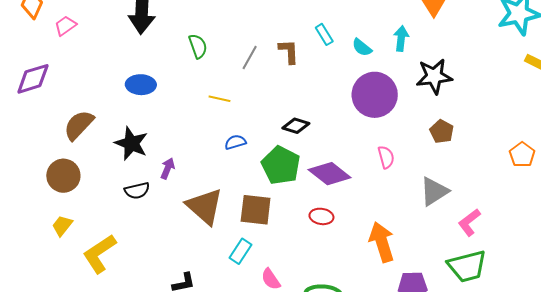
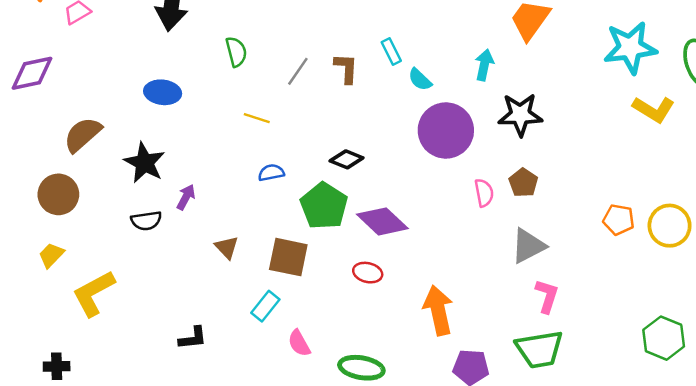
cyan semicircle: (362, 47) -> (420, 79), moved
orange pentagon: (522, 155) -> (619, 220), turned -30
pink semicircle: (386, 157) -> (484, 193), moved
gray triangle: (434, 191) -> (528, 246), moved
brown triangle: (205, 206) -> (227, 247), size x0.5
pink L-shape: (469, 222) -> (547, 296), turned 140

